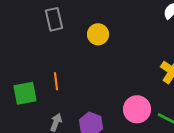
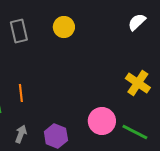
yellow circle: (98, 34) -> (64, 27), moved

